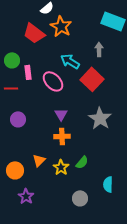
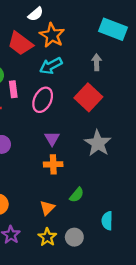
cyan arrow: (70, 61) -> (51, 66), moved, turned -60
pink ellipse: (53, 81) -> (43, 100), turned 70
orange triangle: (39, 160) -> (47, 208), moved
yellow star: (61, 167) -> (47, 237), moved

